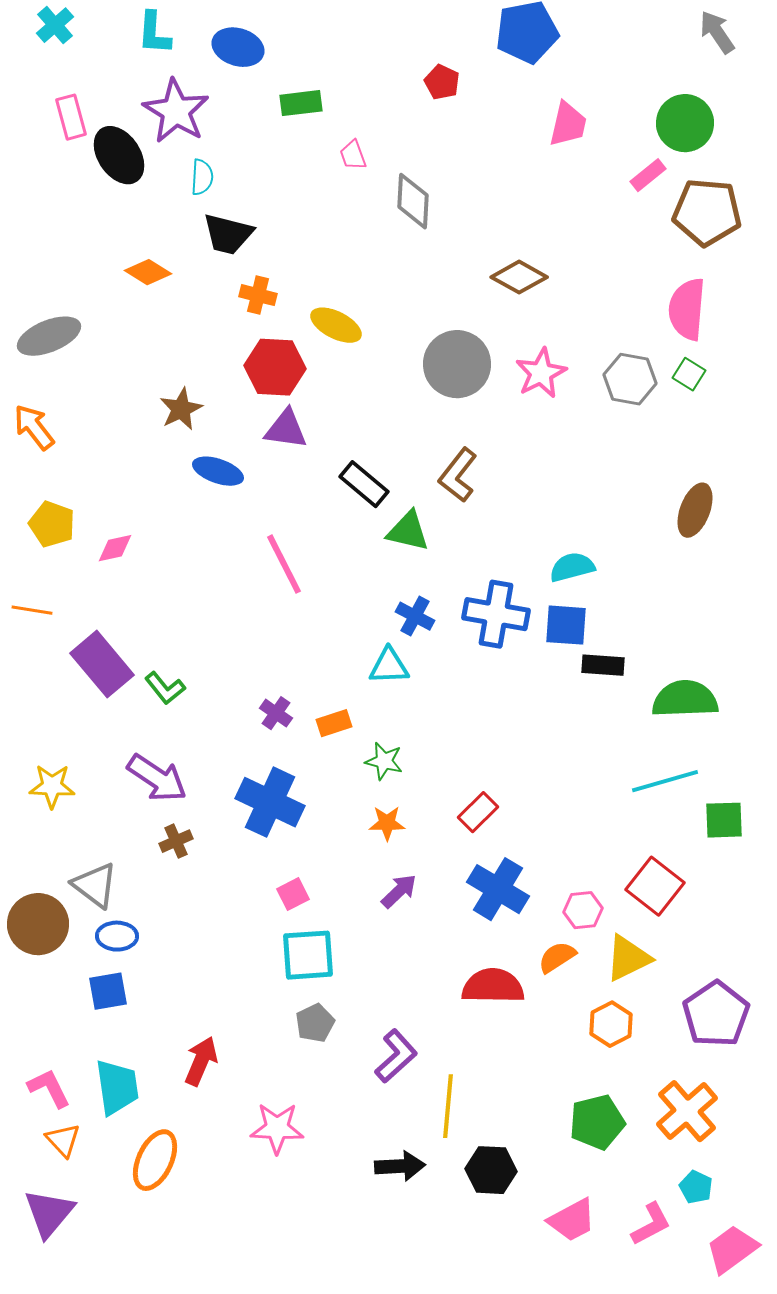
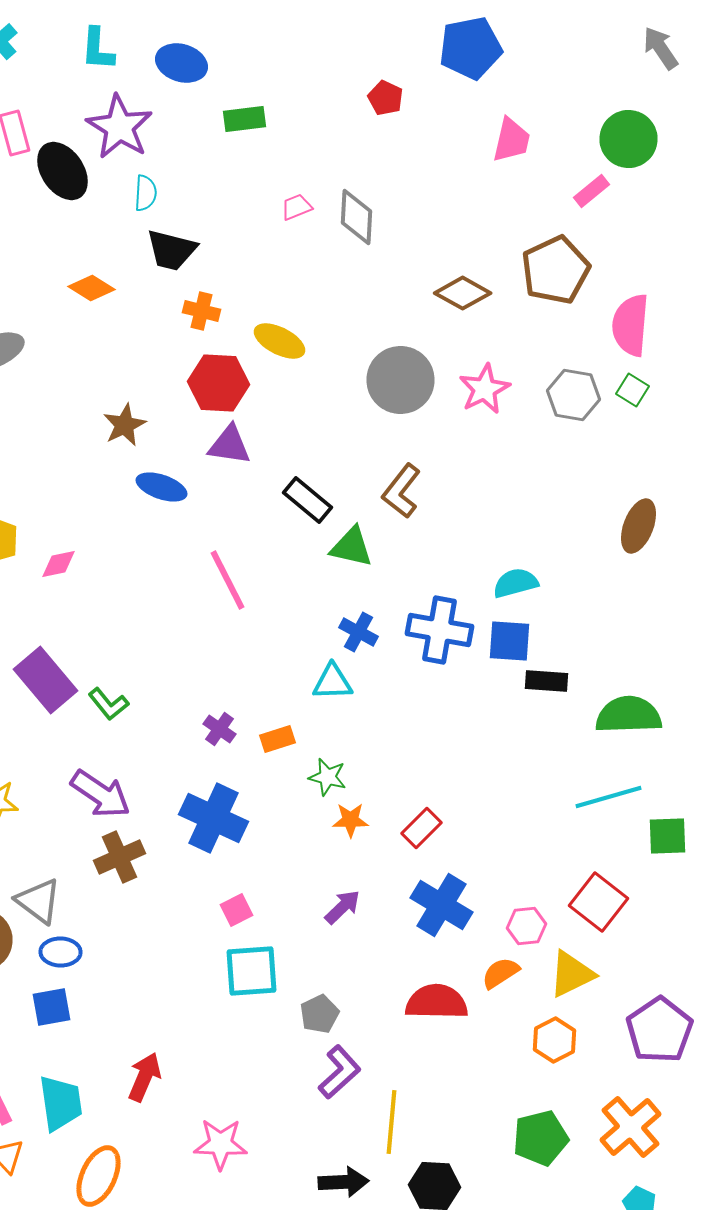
pink trapezoid: (353, 155) -> (296, 207), moved, turned 88
brown pentagon: (707, 212) -> (556, 270), moved, turned -30
orange star: (387, 823) -> (350, 820), moved
brown cross: (176, 841) -> (120, 857), size x1.5
gray pentagon: (315, 1023) -> (320, 1014), moved

